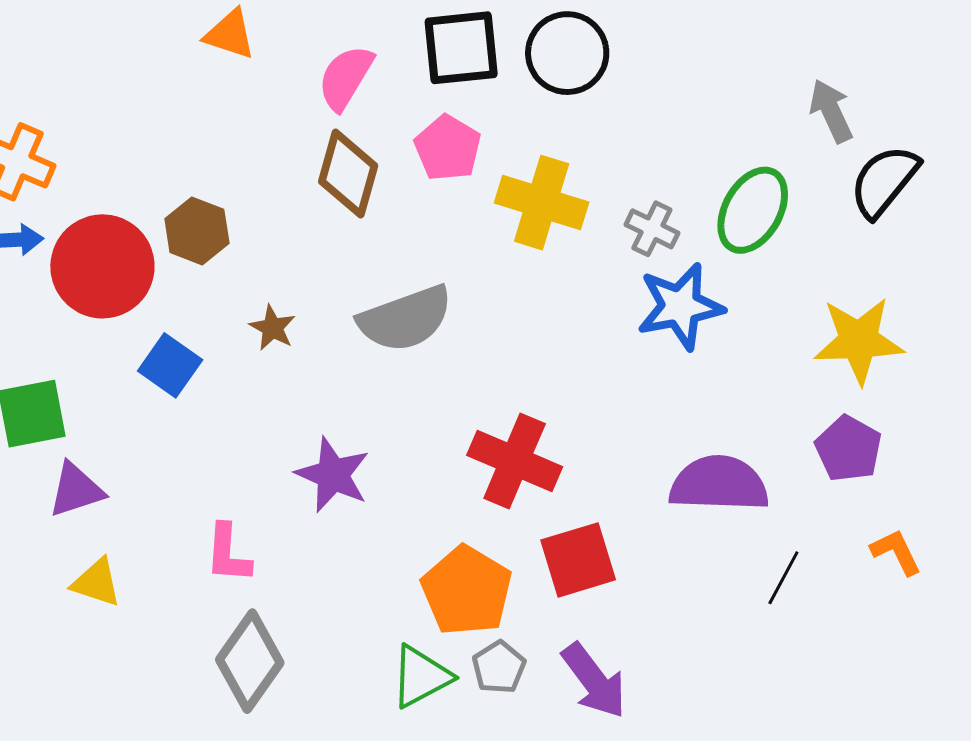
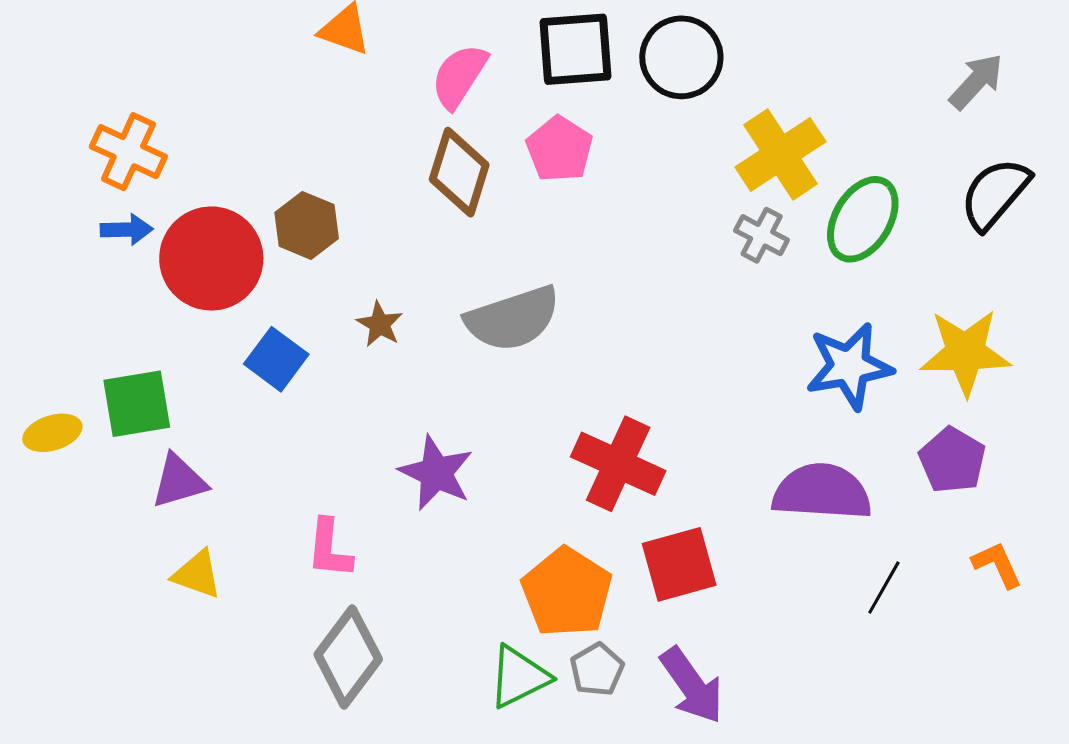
gray arrow: (831, 111) -> (976, 81), moved, turned 66
yellow cross: (542, 203) -> (780, 154), moved, turned 38
blue star: (680, 306) -> (849, 366), moved

